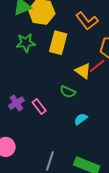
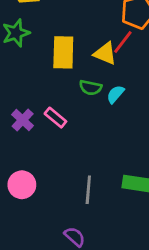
yellow rectangle: (58, 43) -> (63, 52), moved
cyan semicircle: (81, 119) -> (115, 94), moved

